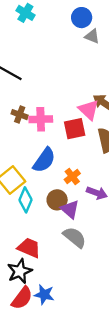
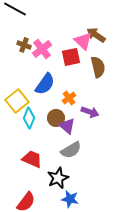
pink cross: (41, 119) -> (42, 49), turned -36
gray semicircle: (75, 237) -> (71, 150), turned 110
black star: (20, 271) -> (58, 178), moved
blue star: (44, 295) -> (70, 199), moved

